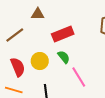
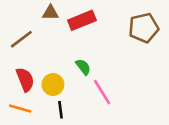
red rectangle: (63, 34) -> (82, 20), moved
yellow circle: (40, 61) -> (53, 85), moved

